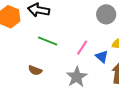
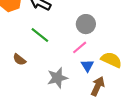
gray circle: (106, 14) -> (86, 24), moved
pink line: (82, 48) -> (80, 47), moved

